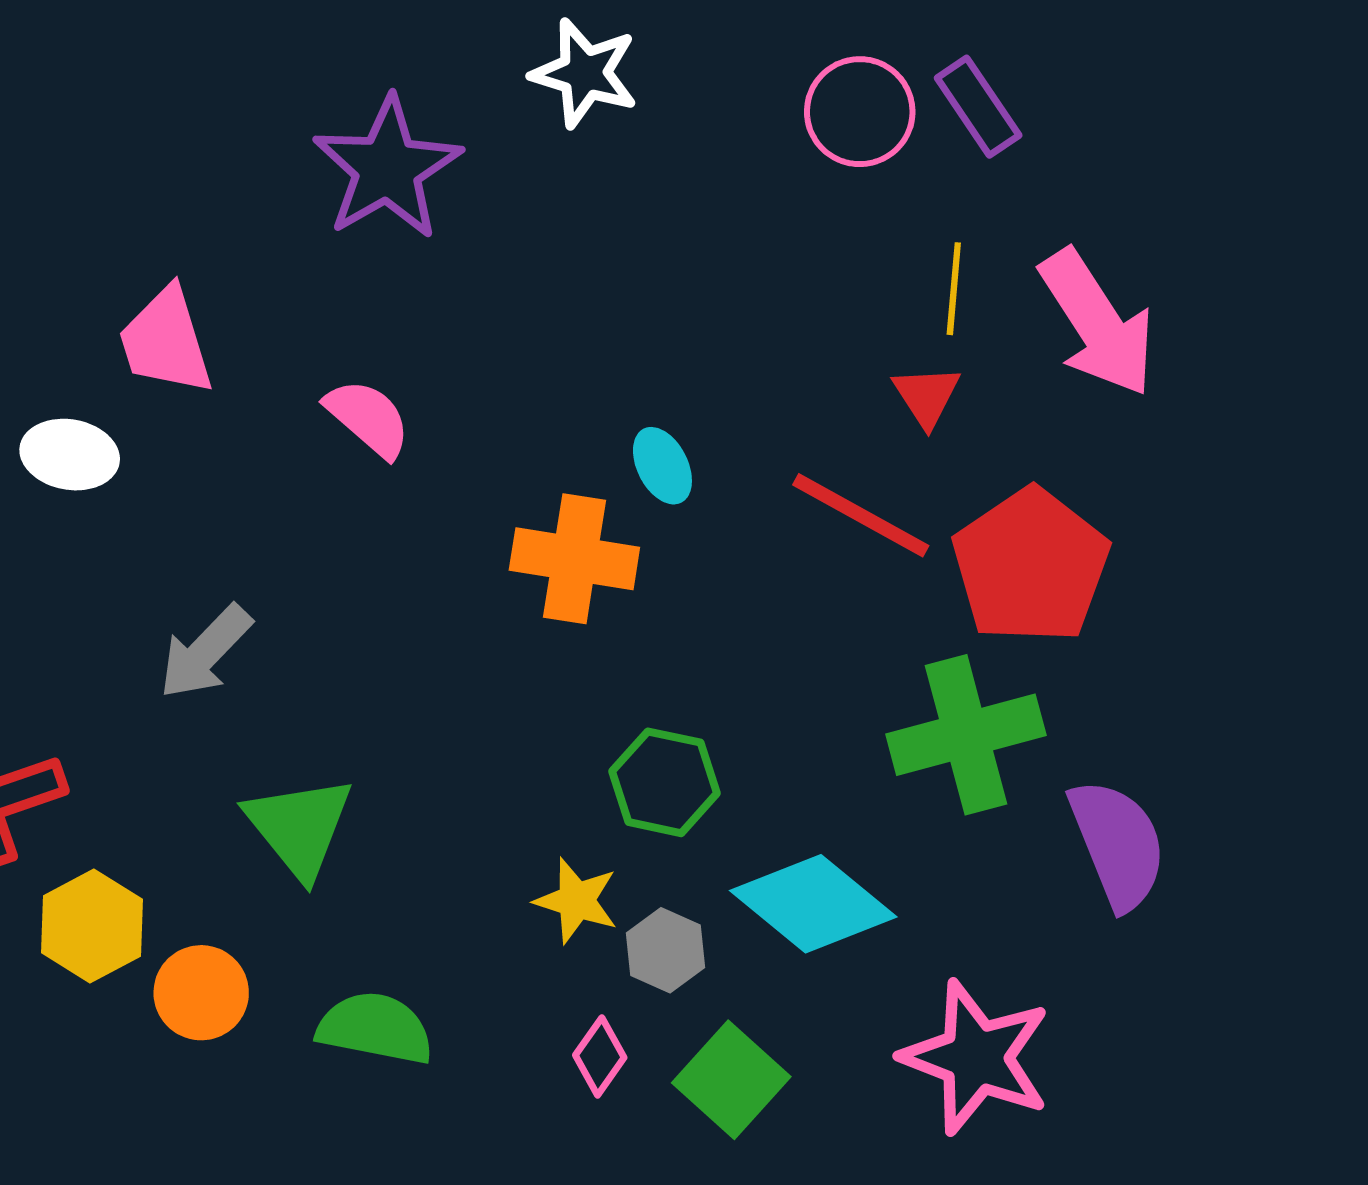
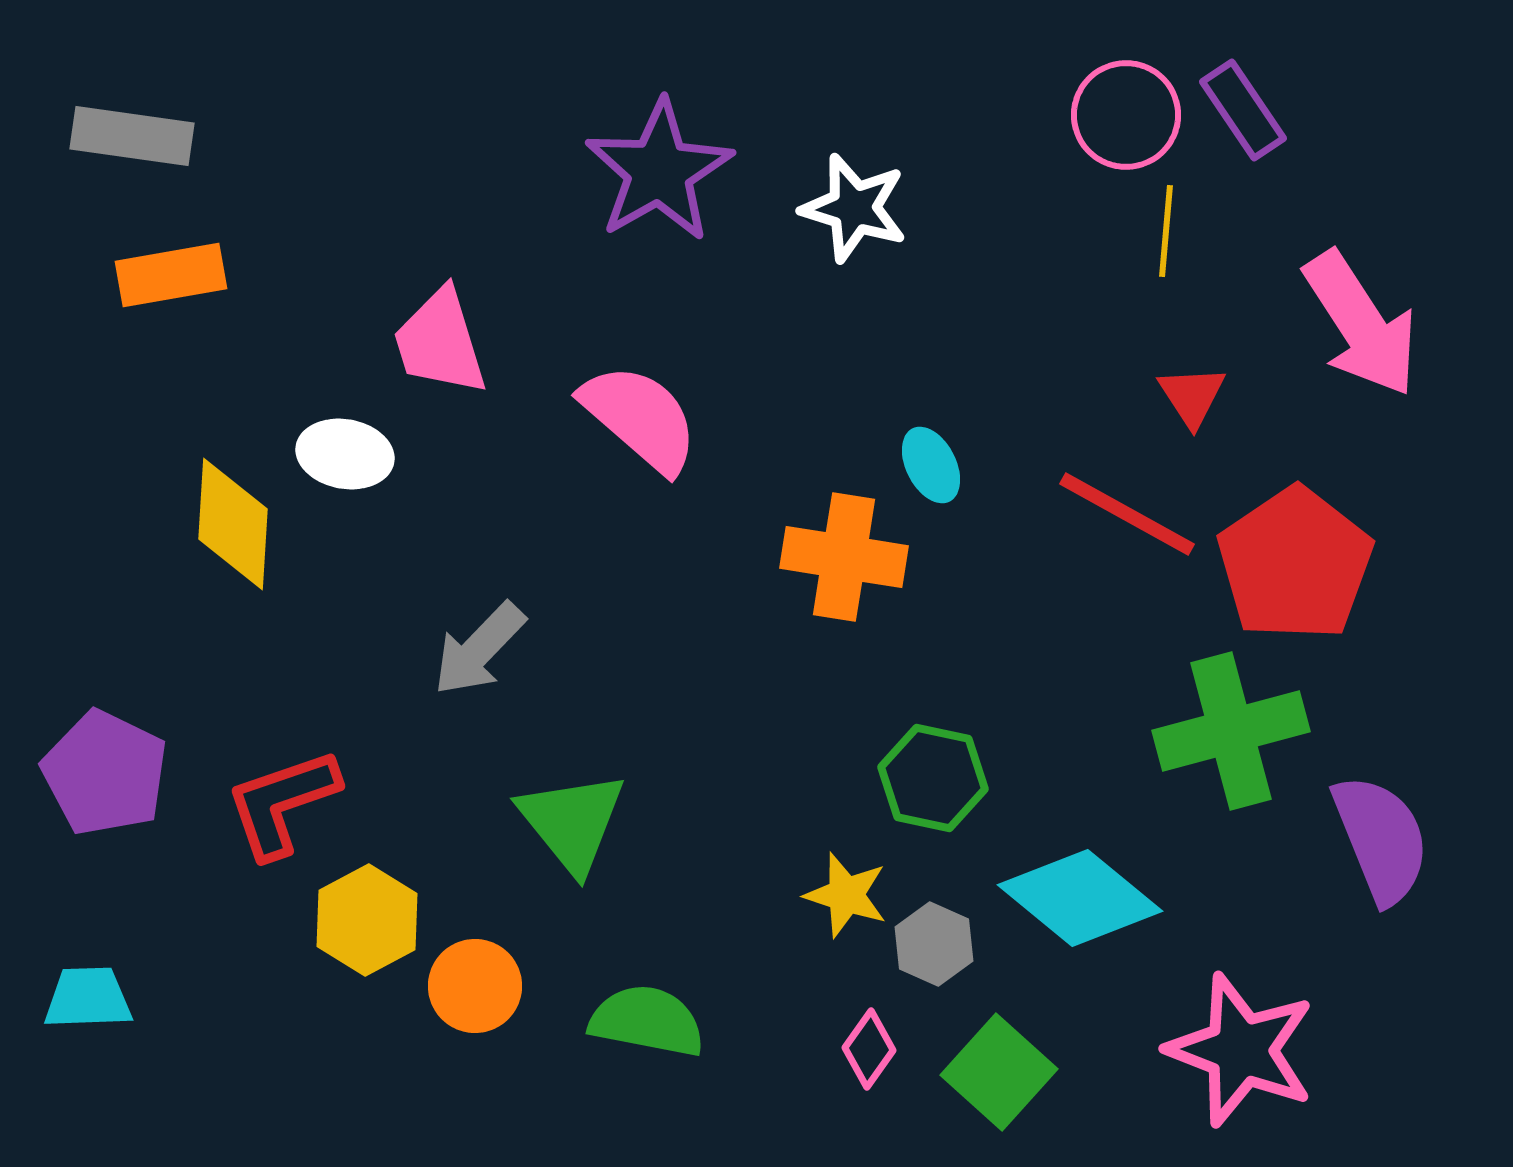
white star: (585, 73) -> (854, 208), moved
yellow line: (954, 289) -> (1166, 231), moved
pink semicircle: (368, 418) -> (640, 418), size x1.4

